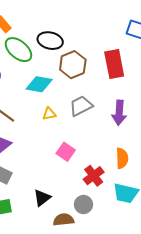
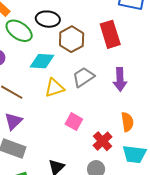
yellow triangle: (49, 114) -> (54, 88), size x1.5

